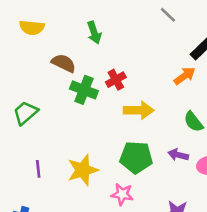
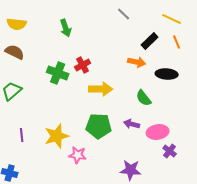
brown semicircle: (64, 63) -> (15, 52), moved
orange arrow: (185, 76) -> (137, 62), turned 48
pink star: (122, 194) -> (78, 155), moved

